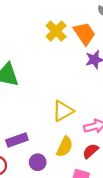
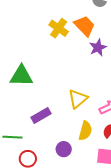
purple rectangle: (17, 140) -> (41, 116), moved

